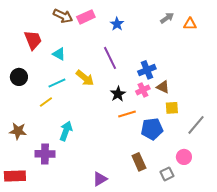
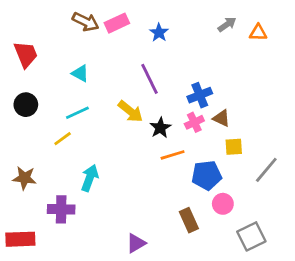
red trapezoid: (33, 40) -> (26, 54), moved
yellow arrow: (85, 78) -> (130, 111), moved
pink circle: (184, 157) -> (223, 204), moved
gray square: (167, 174) -> (251, 236), moved, size x1.5

